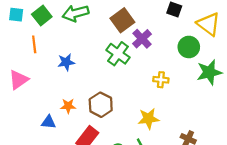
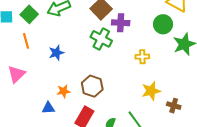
purple cross: (142, 39) -> (121, 23), turned -36
yellow star: (148, 119) -> (151, 91), moved

